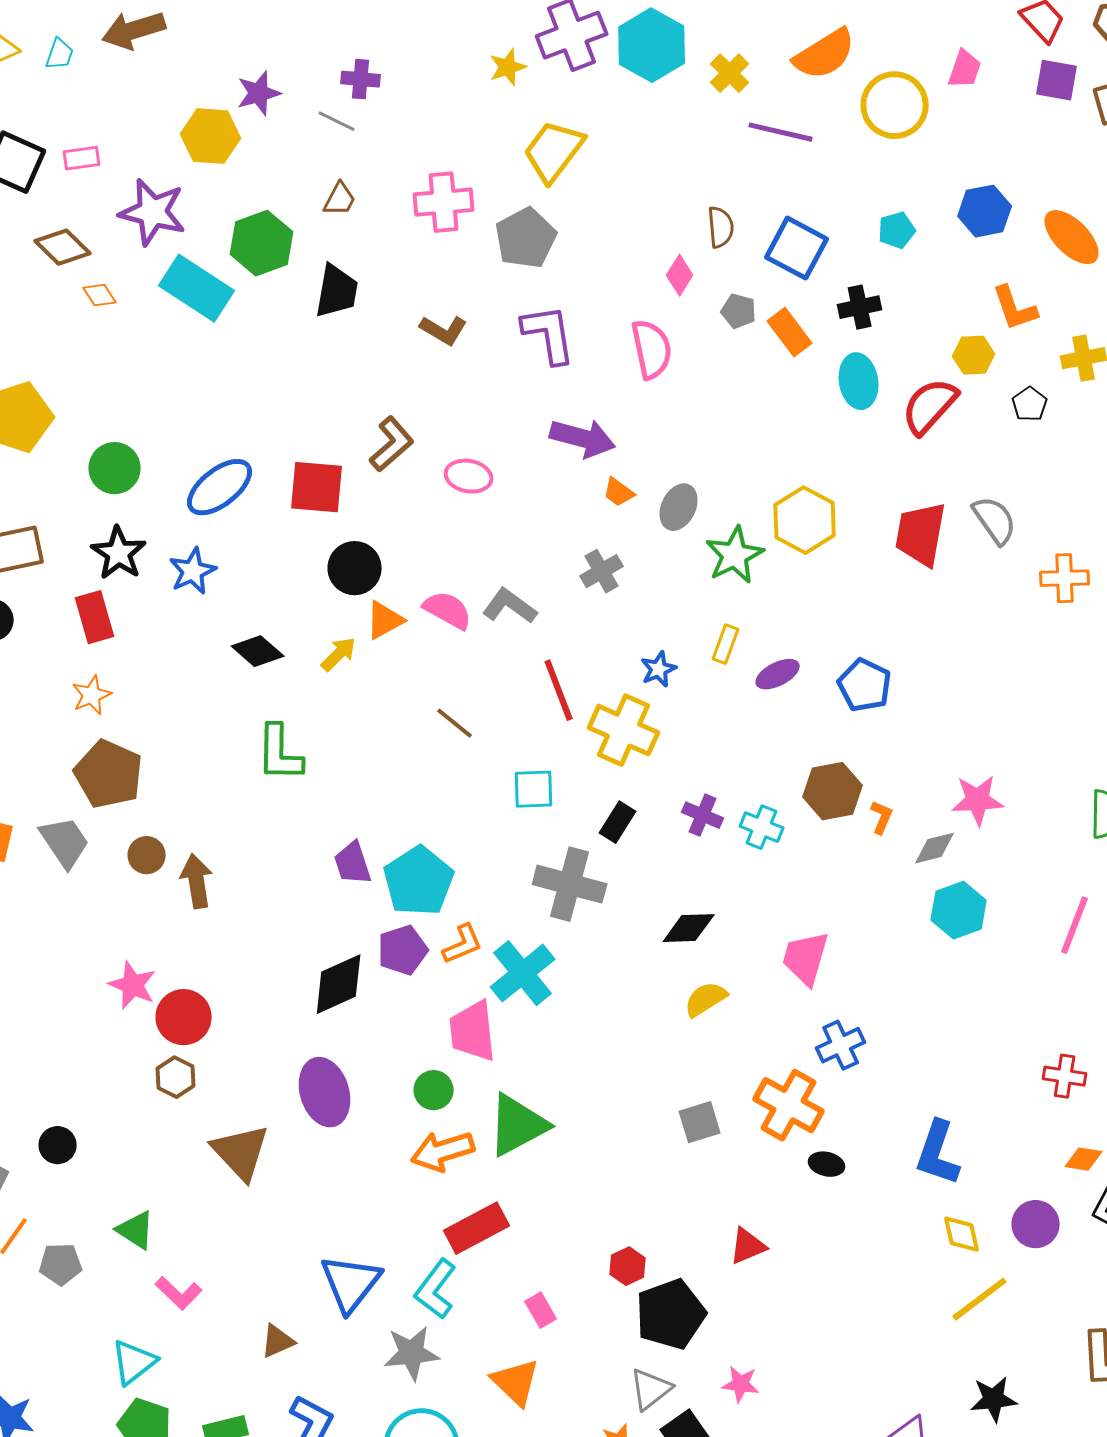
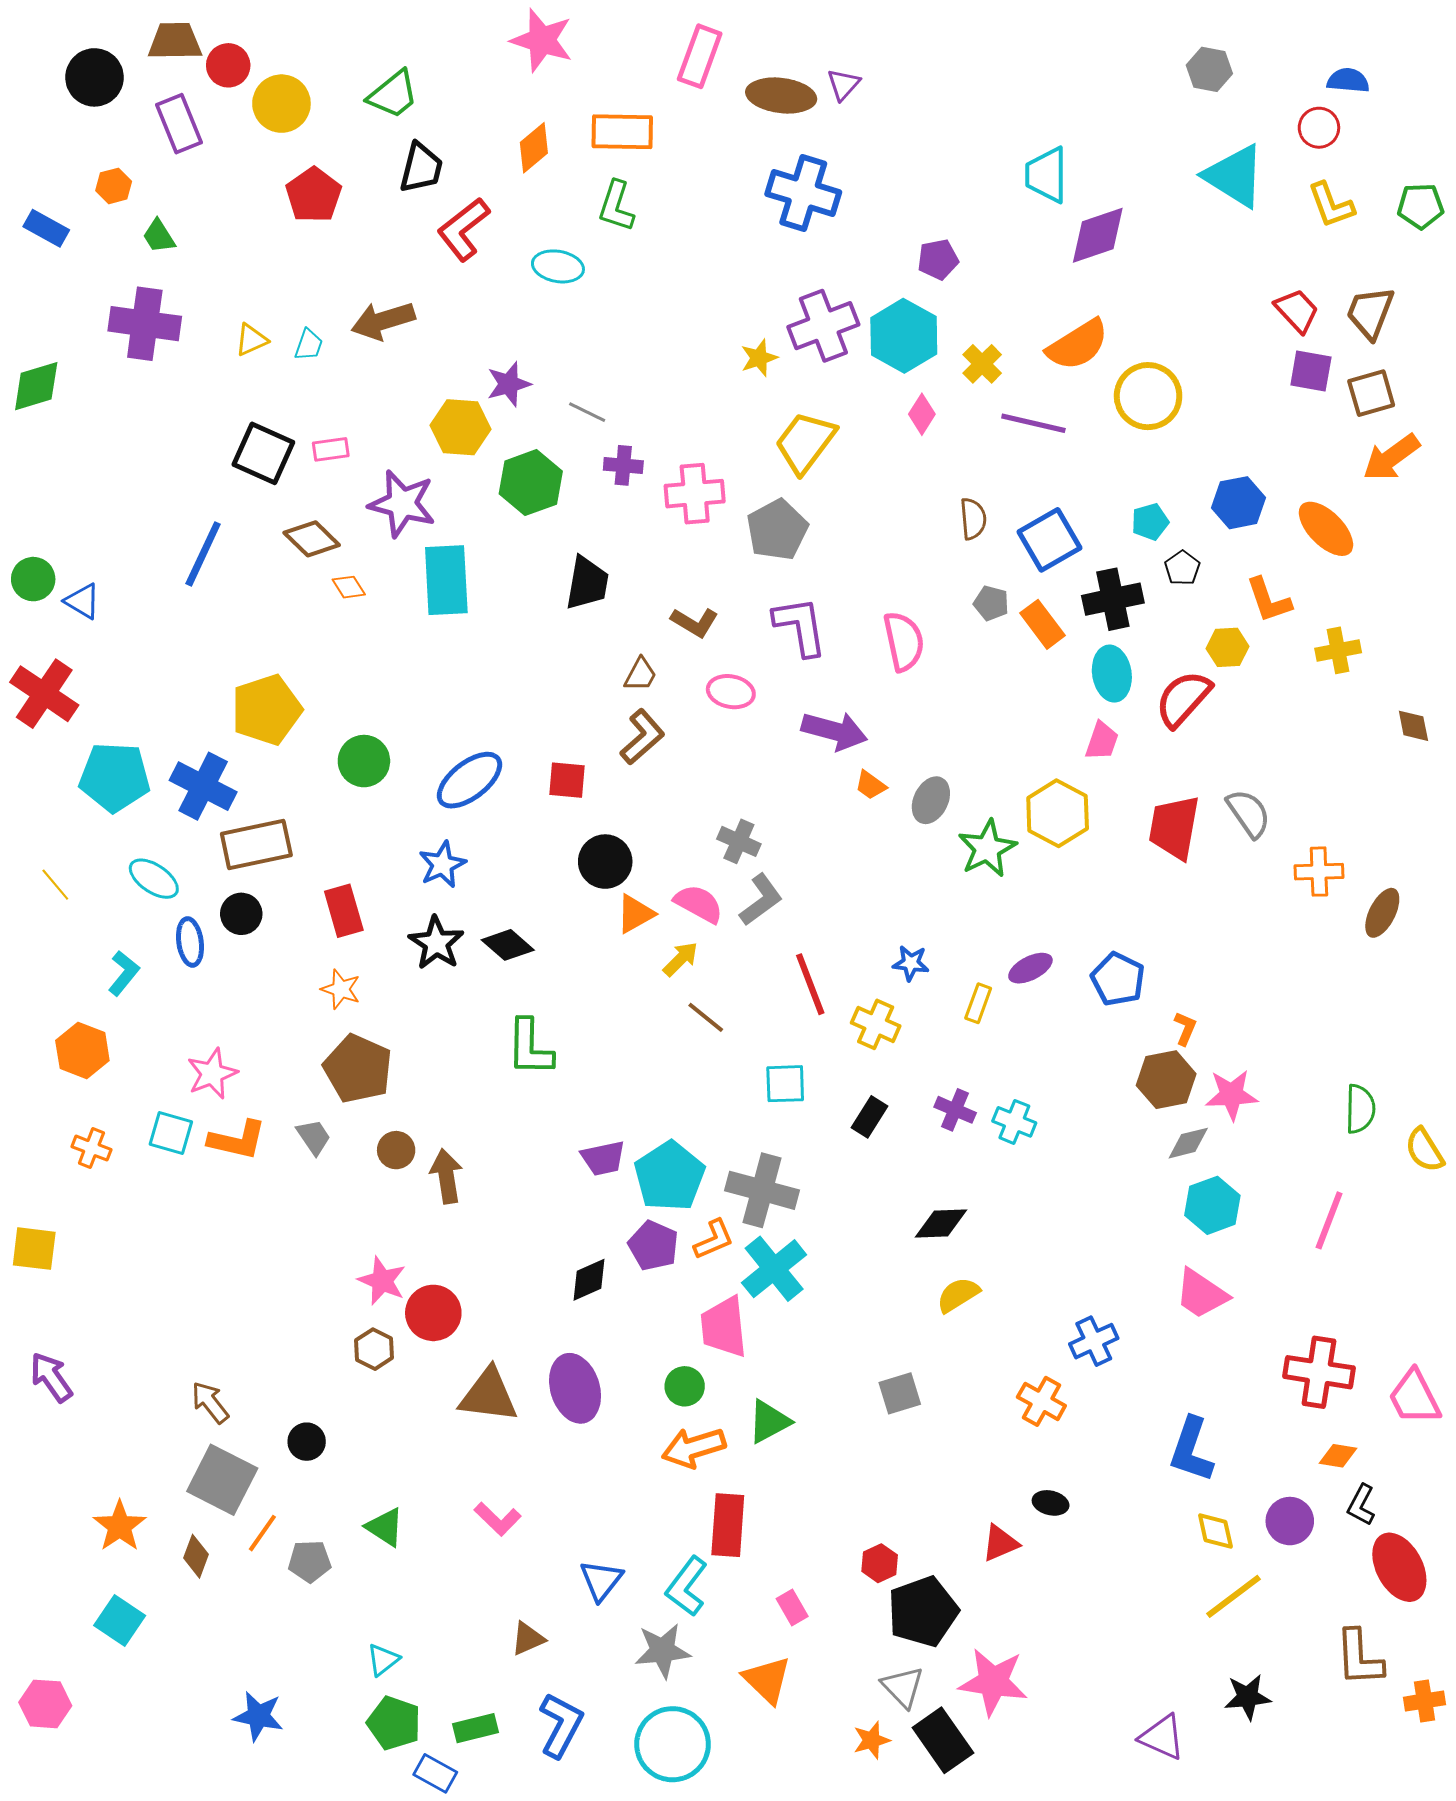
pink trapezoid: (965, 69) -> (1102, 741), moved
purple cross: (361, 79) -> (623, 465), moved
brown trapezoid: (340, 199) -> (640, 675), moved
green hexagon: (262, 243) -> (531, 483), moved
blue square: (797, 248) -> (1050, 540), turned 32
pink diamond: (680, 275) -> (922, 414), moved
cyan rectangle: (197, 288) -> (446, 580), turned 54
black cross: (860, 307) -> (1113, 599), size x1.4
black pentagon: (1030, 404) -> (1182, 568), moved
pink ellipse: (469, 476) -> (731, 692), moved
red square: (317, 487) -> (567, 780), size x0.7
black star: (119, 553) -> (436, 943), moved
gray cross: (602, 571) -> (739, 841), moved, turned -36
gray L-shape: (510, 606) -> (761, 900), turned 108
yellow rectangle: (726, 644) -> (978, 1003), moved
yellow arrow: (339, 654) -> (681, 959), moved
blue star: (659, 669) -> (911, 963), turned 30
orange star: (92, 695) -> (341, 989), turned -30
yellow cross: (624, 730) -> (876, 1024), size x0.7
brown hexagon: (833, 791) -> (1166, 1080), moved
orange L-shape: (882, 817) -> (1185, 1028), moved
gray trapezoid: (65, 842) -> (314, 1137), size x0.7
purple trapezoid: (353, 863) -> (603, 1158), turned -84
gray cross: (570, 884) -> (762, 1190), moved
purple pentagon: (403, 950) -> (653, 1246), turned -30
pink trapezoid: (806, 958) -> (1201, 1294), moved, turned -72
black diamond: (339, 984) -> (589, 1280), size x0.7
red cross: (1065, 1076) -> (1319, 1372), size x1.6
brown hexagon: (176, 1077) -> (374, 1349), moved
orange cross: (789, 1105) -> (1041, 1401), size x0.7
gray square: (700, 1122) -> (900, 1393), moved
green triangle: (518, 1125) -> (769, 1421), size x0.7
brown triangle: (241, 1152) -> (489, 1395), moved, turned -40
black ellipse: (827, 1164) -> (1051, 1503), moved
red rectangle: (477, 1228) -> (728, 1525), turned -58
blue triangle: (351, 1283) -> (601, 1580), size x0.7
pink L-shape: (179, 1293) -> (498, 1519), moved
cyan triangle: (134, 1362) -> (383, 1660), size x0.7
pink star: (741, 1384) -> (993, 1682), size x1.8
gray triangle: (651, 1389) -> (903, 1687), turned -36

